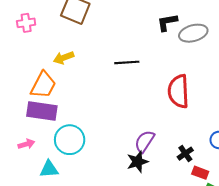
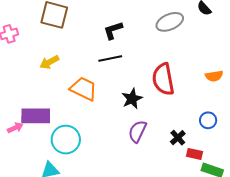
black L-shape: (167, 22) -> (113, 30), moved
orange trapezoid: (43, 85) -> (84, 89), moved, turned -84
pink arrow: (26, 144) -> (15, 128), moved
black star: (138, 162) -> (132, 99), moved

